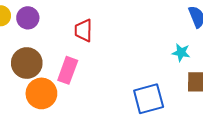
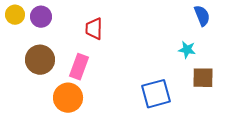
orange circle: (41, 93) -> (68, 98), moved

